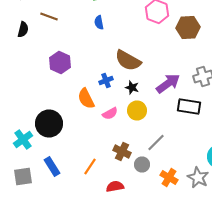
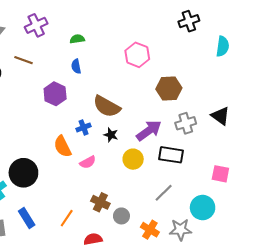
brown hexagon: (188, 28) -> (169, 88), moved
purple hexagon: (60, 62) -> (55, 94), moved
yellow circle: (137, 110) -> (133, 159), moved
gray line: (156, 142) -> (164, 193), moved
gray star: (198, 178) -> (180, 230), turned -30

